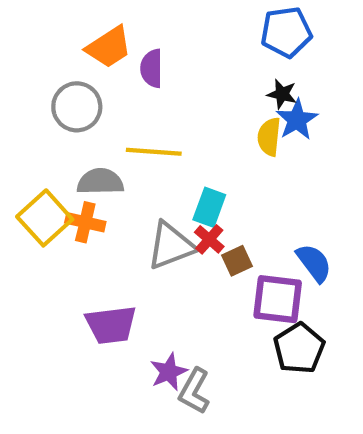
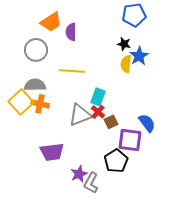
black star: (282, 94) -> (124, 44), moved
gray semicircle: (100, 182) -> (35, 85), moved
black pentagon: (299, 348) -> (116, 161), moved

